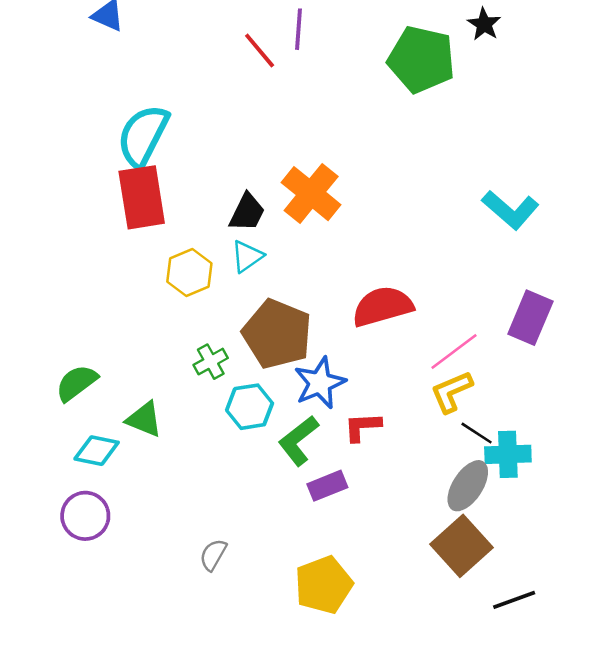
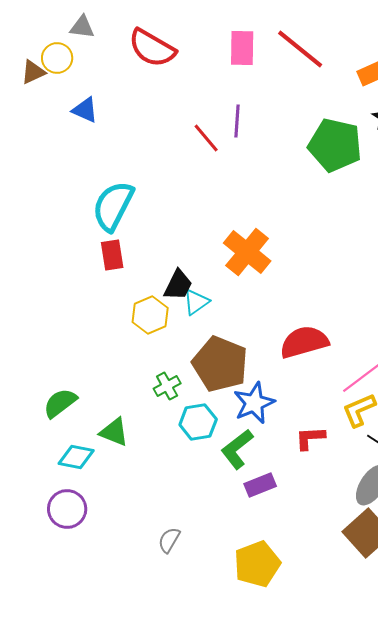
red rectangle: (142, 197) -> (112, 255), size x0.6
black trapezoid: (247, 212) -> (178, 285), moved
red L-shape: (362, 427) -> (310, 438), moved

